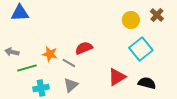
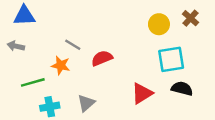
cyan square: (141, 49) -> (171, 59), turned 30
gray arrow: (12, 52) -> (16, 46), moved
gray line: (69, 63) -> (73, 45), moved
black semicircle: (147, 83) -> (182, 89), moved

